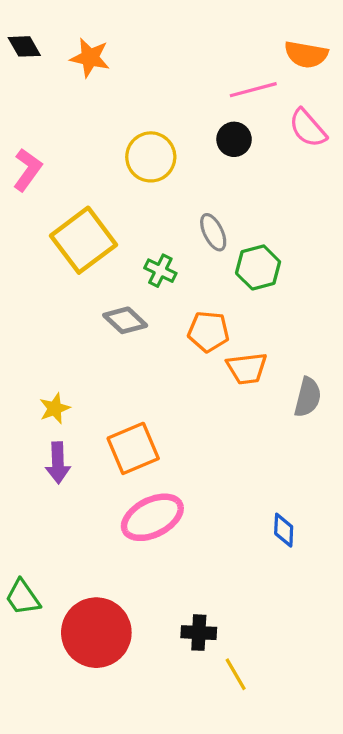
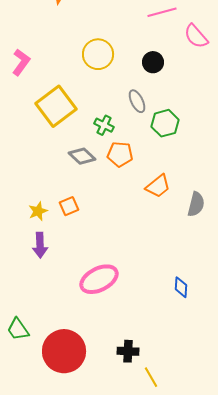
black circle: (234, 139) -> (153, 62), moved
orange pentagon: (208, 332) -> (120, 154), moved
orange trapezoid: (247, 368) -> (158, 186), turned -32
orange square: (133, 448) -> (69, 206), moved, size x0.6

